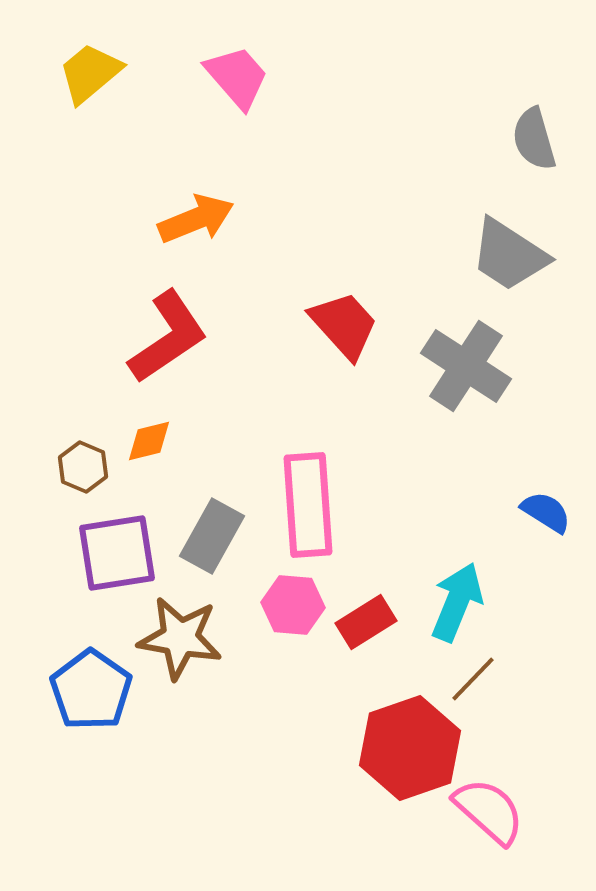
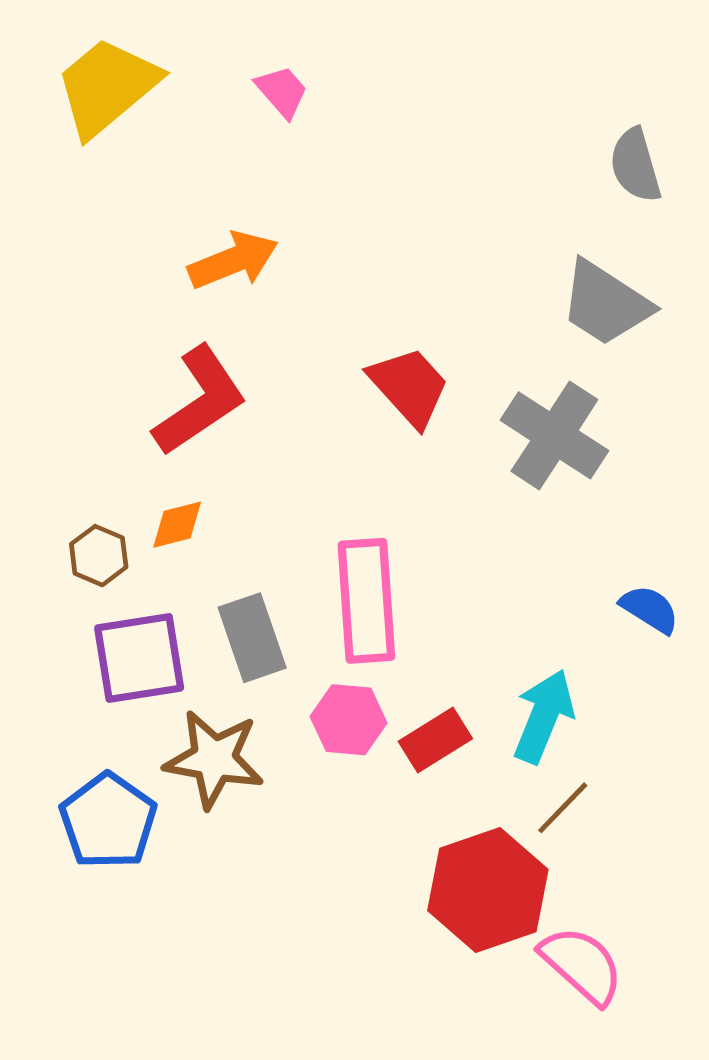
yellow trapezoid: (90, 73) -> (107, 87), size x1.4
pink trapezoid: (237, 77) -> (282, 91), size x0.7
gray rectangle: (212, 536) -> (252, 638), turned -48

